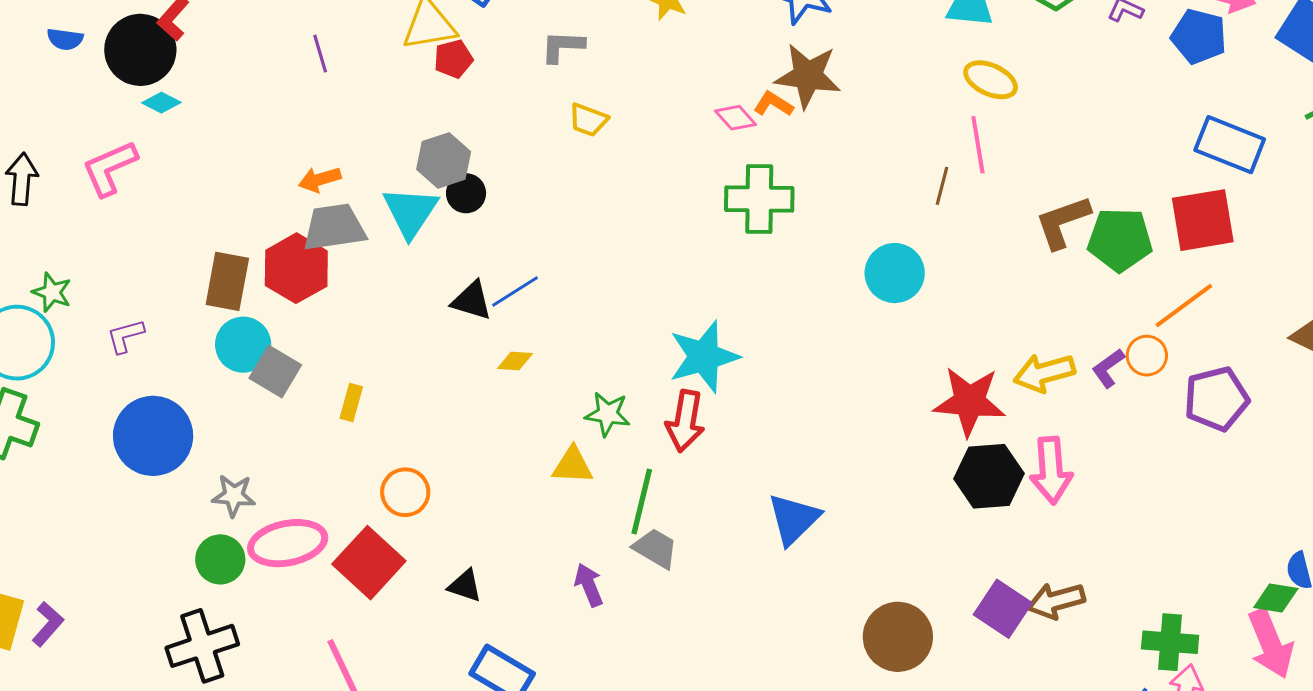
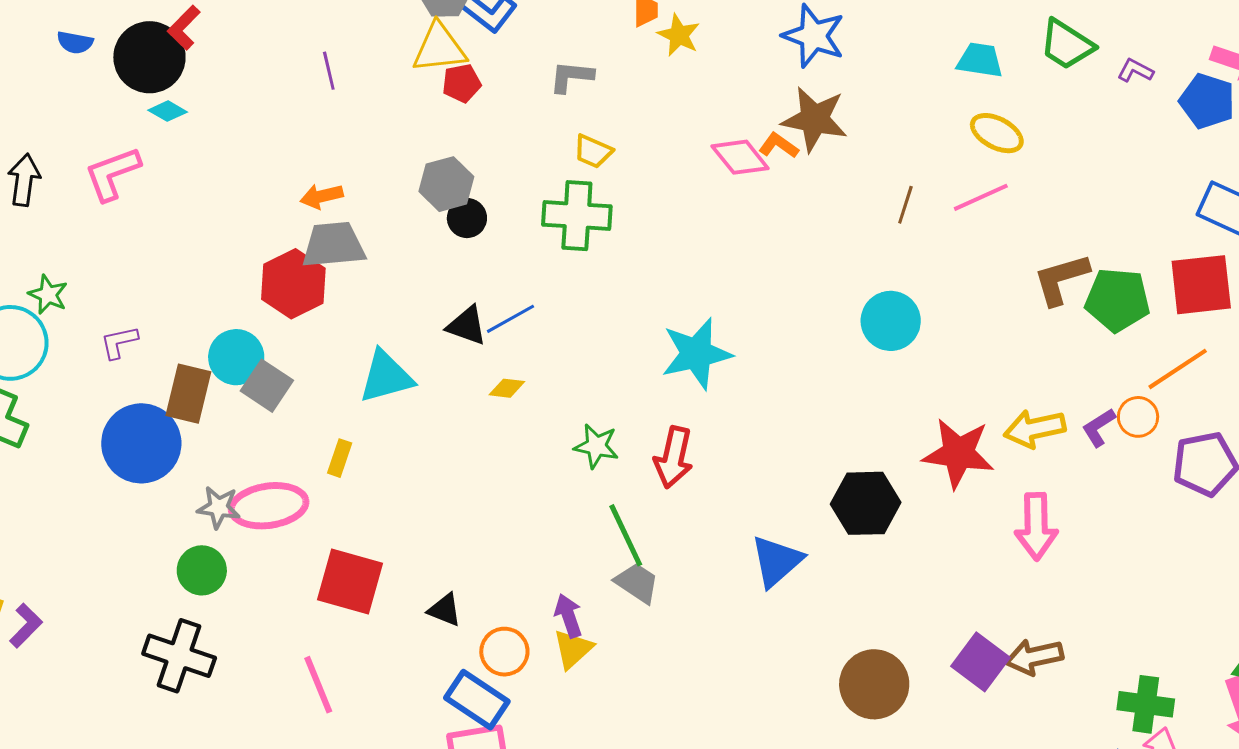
pink diamond: (735, 118) -> (740, 157), size x1.4
pink line: (978, 145) -> (981, 197), turned 72
brown line: (942, 186) -> (905, 205), moved
green cross: (759, 199) -> (577, 216), moved
cyan triangle: (410, 212) -> (386, 377), moved, turned 38
brown rectangle: (227, 281) -> (188, 394), moved
cyan star: (704, 357) -> (696, 354), moved
yellow rectangle: (351, 402) -> (340, 458), moved
yellow triangle: (572, 465) -> (573, 649), moved, turned -48
black hexagon: (989, 476) -> (866, 503), moved
orange circle: (405, 492) -> (504, 652), moved
green line: (642, 501) -> (626, 535), turned -42
pink ellipse: (288, 543) -> (269, 506), moved
red square: (369, 563) -> (350, 582), turned -30
black cross: (202, 646) -> (179, 656), turned 34

